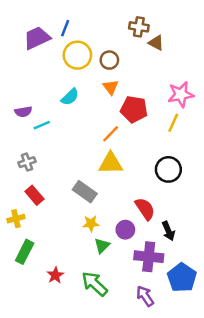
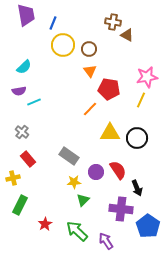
purple trapezoid: (37, 38) -> (26, 15), moved, turned 105
cyan semicircle: (70, 97) -> (24, 67), moved
gray cross: (27, 162) -> (22, 132), turned -32
yellow triangle: (111, 163) -> (110, 133), moved
purple circle: (125, 230) -> (96, 172), moved
purple arrow: (145, 296) -> (106, 241), moved

